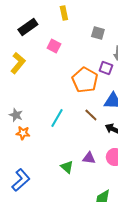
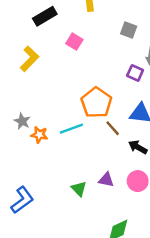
orange pentagon: (85, 80) -> (96, 103), moved
cyan line: (57, 118) -> (71, 129), turned 36
orange star: (23, 133) -> (39, 135), moved

